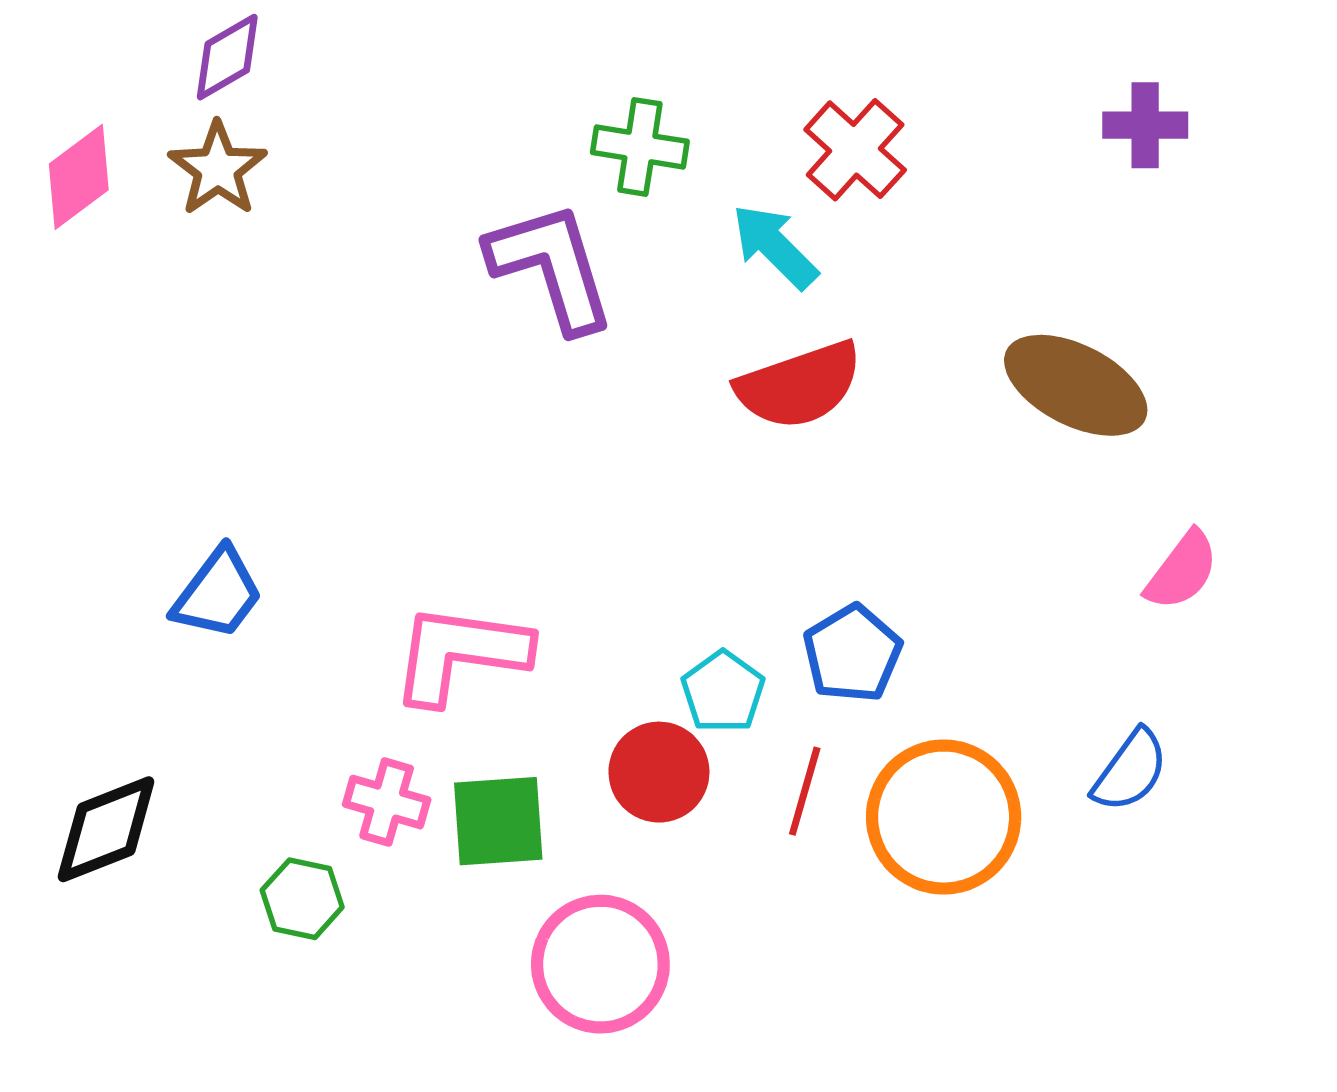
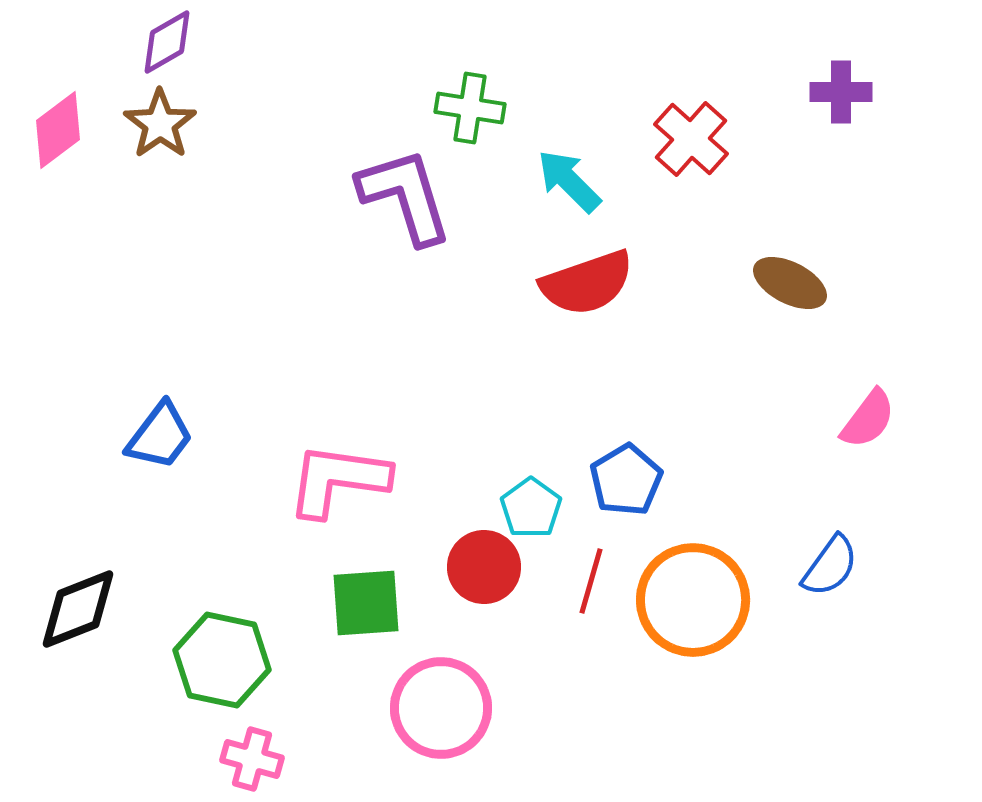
red cross: (855, 150) -> (691, 139), moved
brown ellipse: (1076, 385) -> (790, 283), size x0.7
pink cross: (387, 802) -> (252, 759), moved
green hexagon: (302, 899) -> (222, 660), size x1.6

